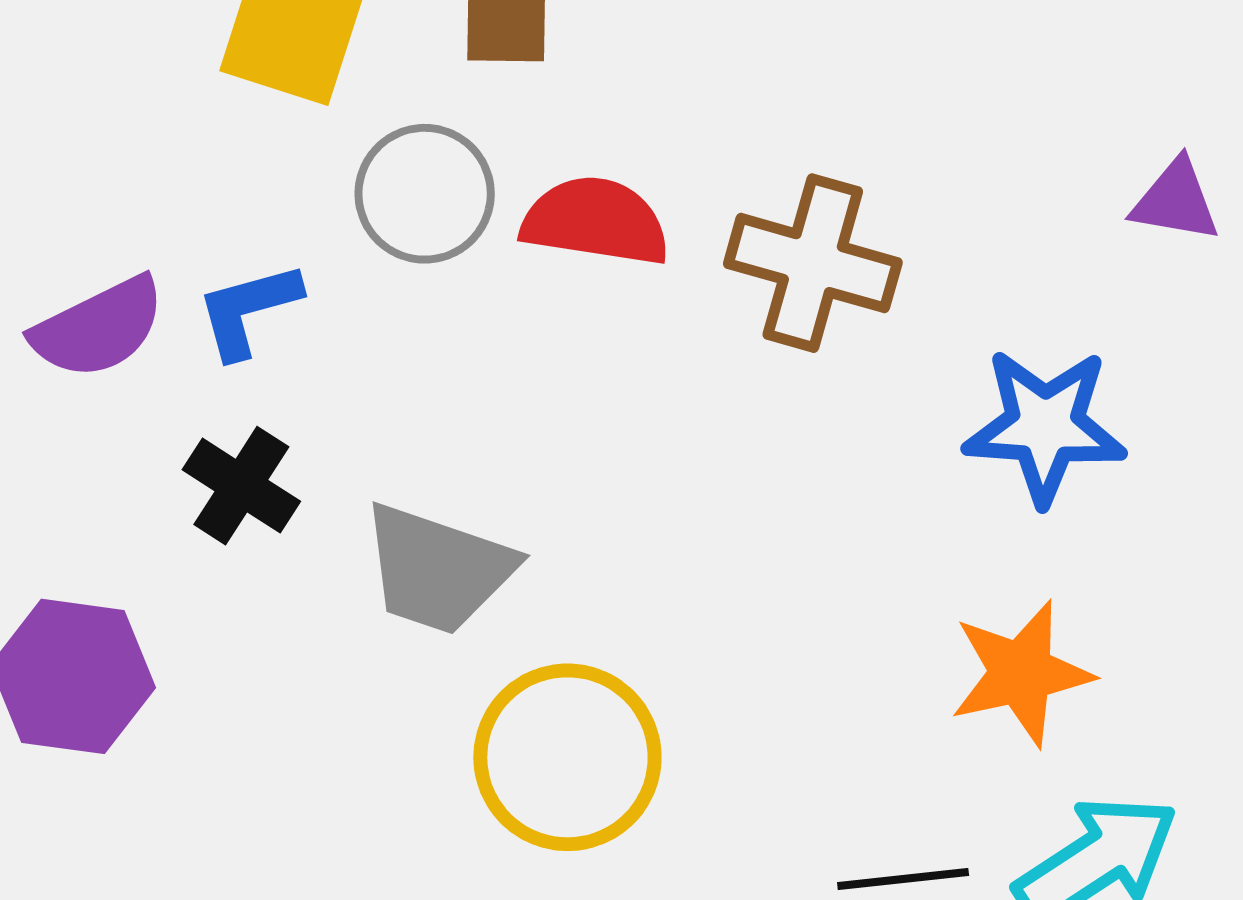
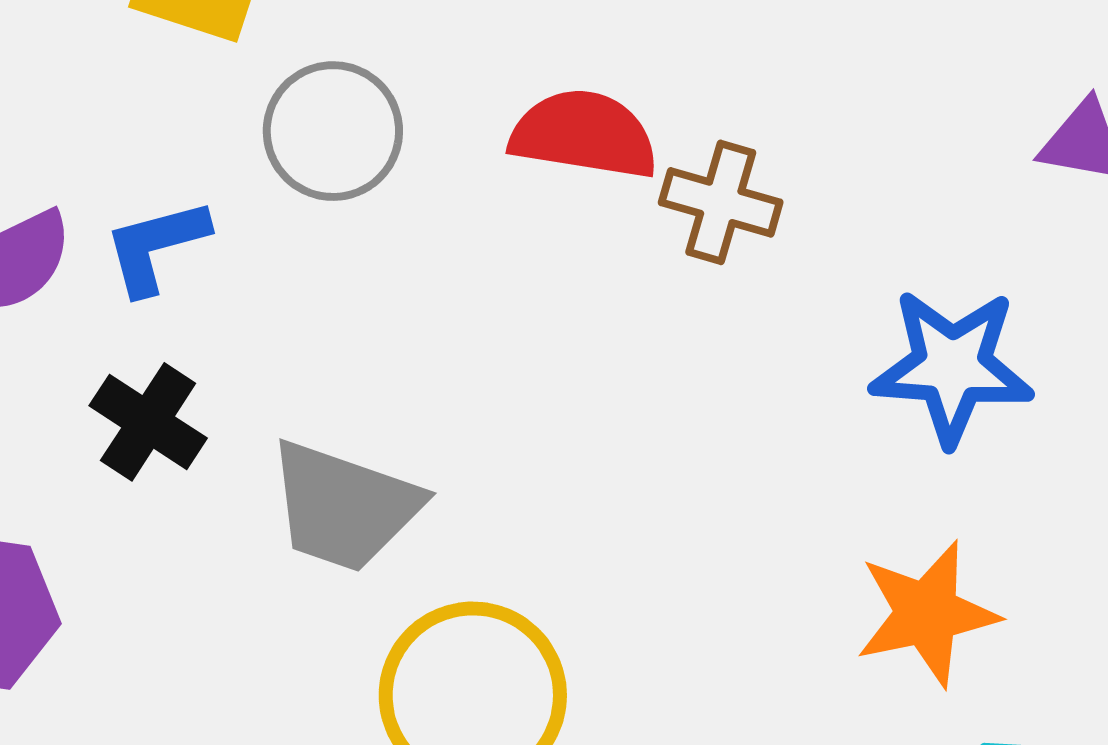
red semicircle: (595, 221) -> (584, 134), moved
brown cross: (813, 263) -> (721, 202), size x0.7

